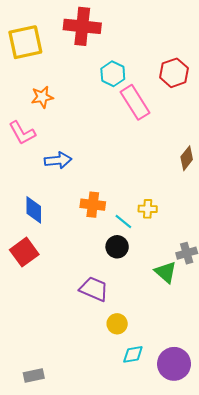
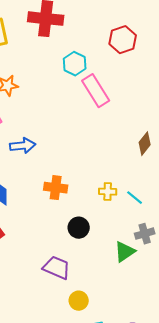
red hexagon: (174, 73) -> (123, 40), moved
cyan line: (123, 221) -> (135, 198), moved
green triangle: (166, 272) -> (125, 252), turned 45

